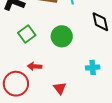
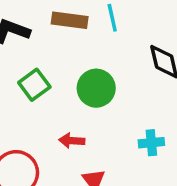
red arrow: (35, 66) -> (72, 141), moved

